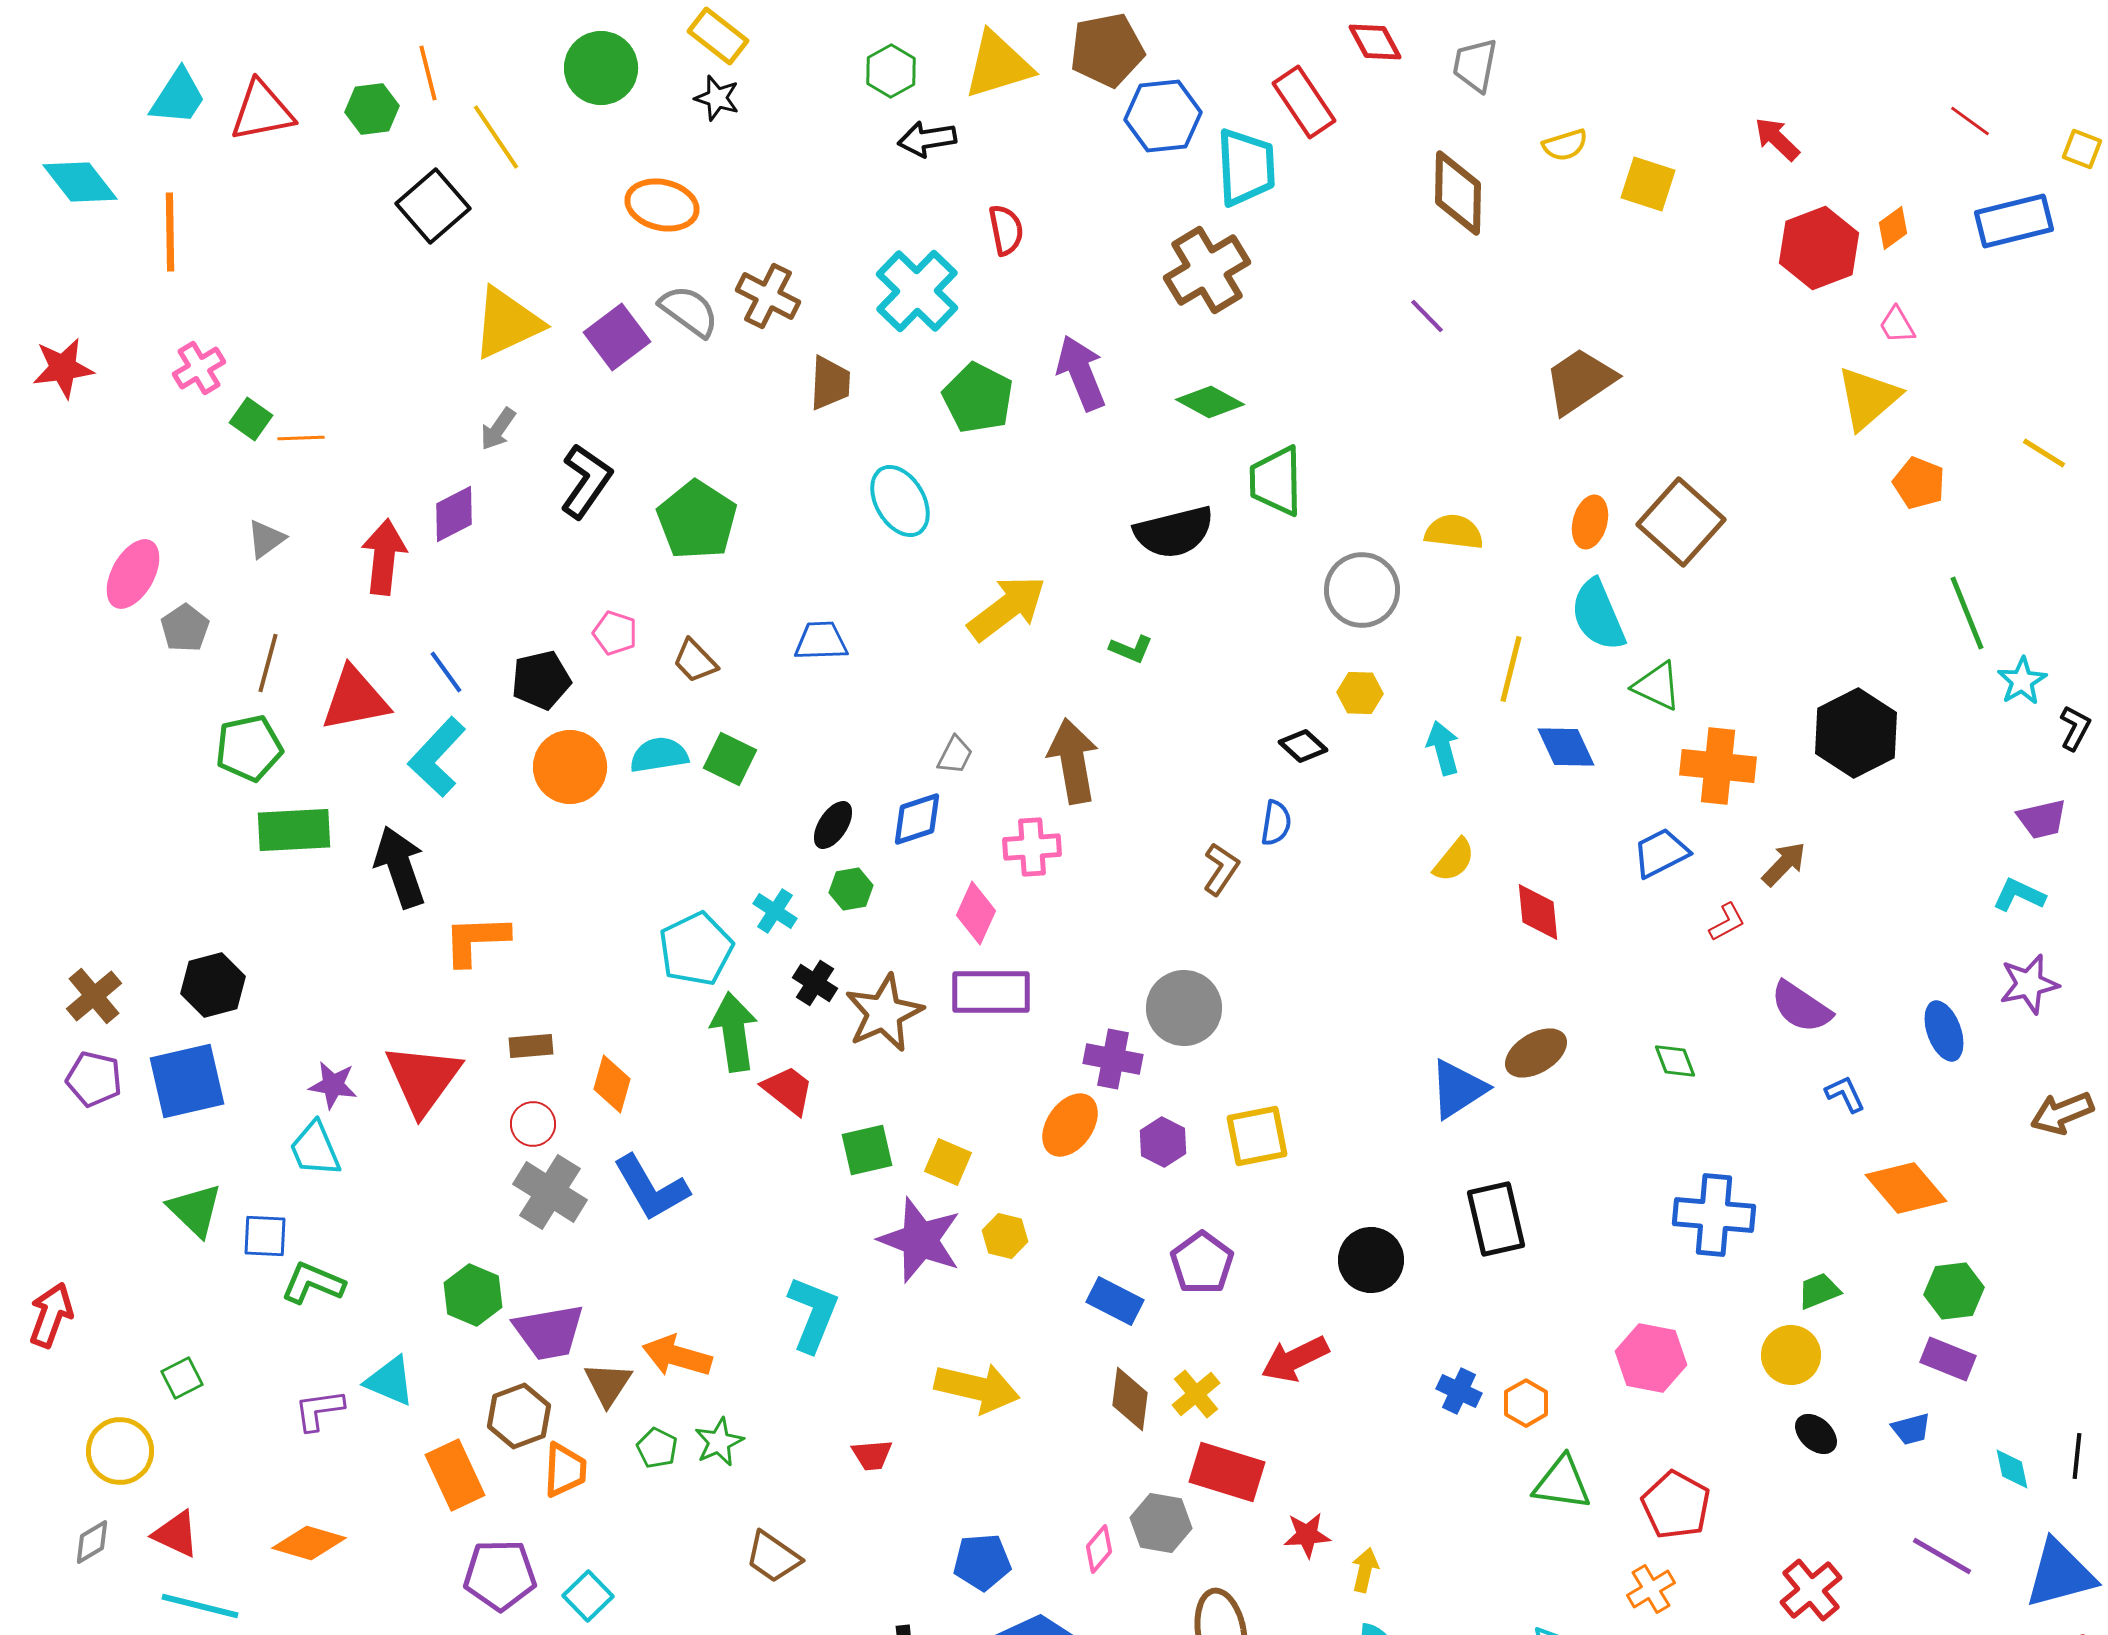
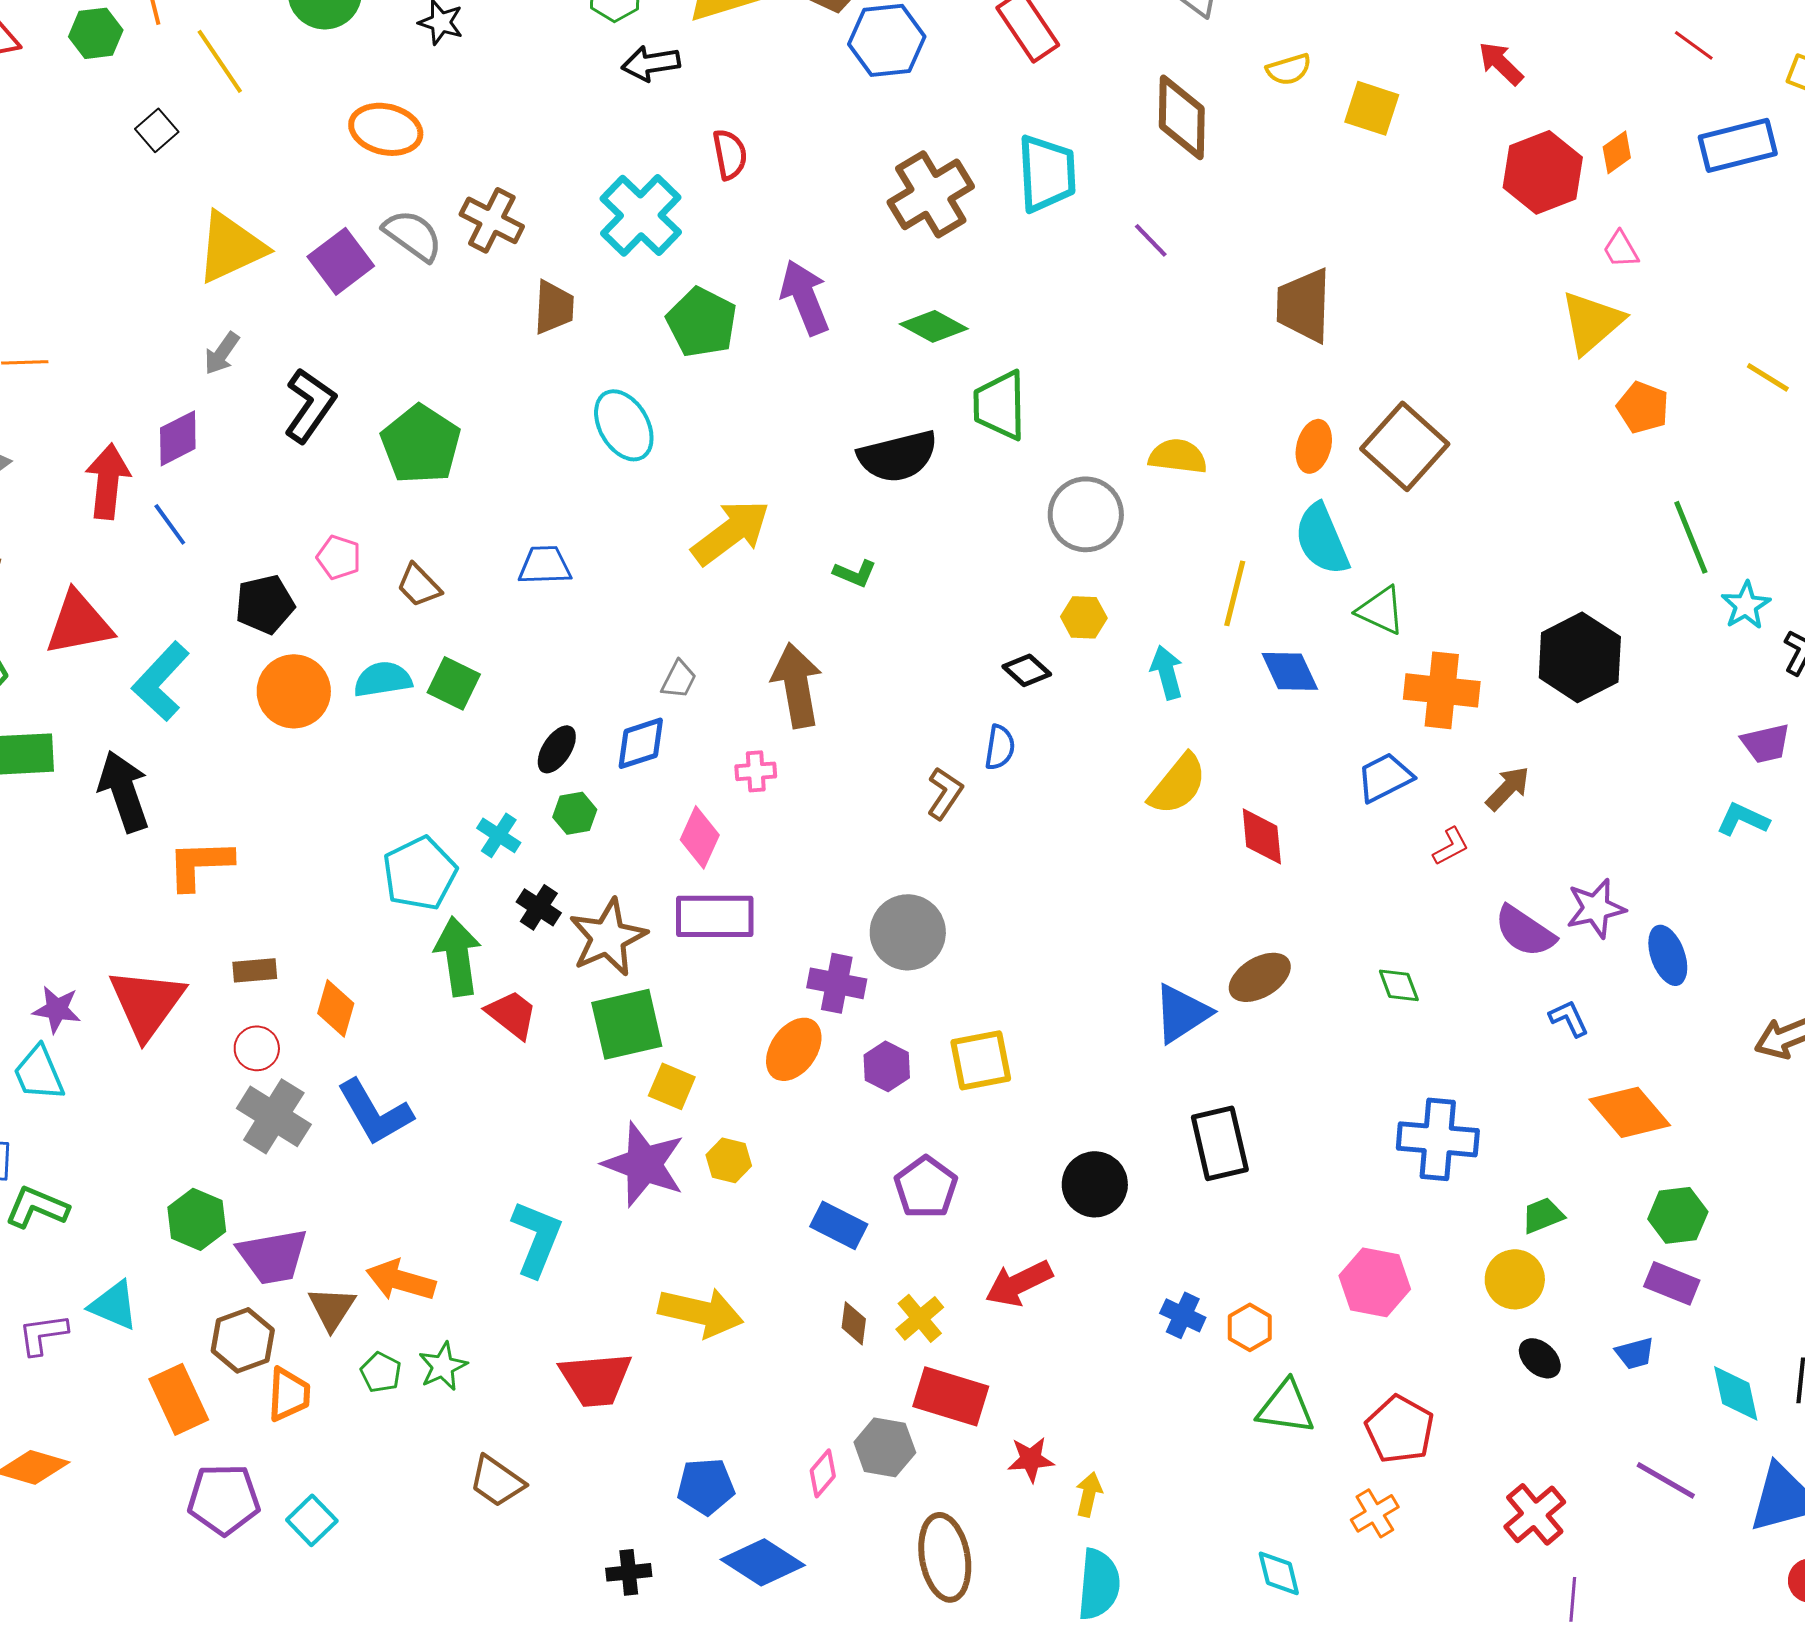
cyan trapezoid: (1246, 167) -> (1047, 173), moved
black square: (433, 206) -> (157, 130), size x0.6
brown trapezoid: (1580, 381) -> (1304, 305), turned -54
blue line: (446, 672) -> (170, 524), moved
pink cross: (1032, 847) -> (756, 771), size x0.7
yellow semicircle: (1454, 860) -> (1178, 784), size x1.4
purple star: (2029, 984) -> (1596, 908), moved
green square: (867, 1150) -> (627, 1024), moved, size x1.4
brown diamond: (1130, 1399) -> (854, 1323), size x0.7
red trapezoid: (872, 1455) -> (596, 1379), size x1.8
cyan diamond: (2012, 1469) -> (1736, 1393), size x1.4

